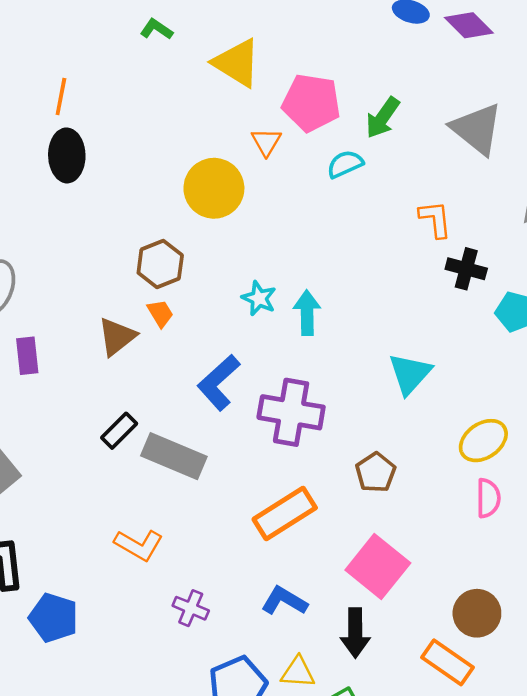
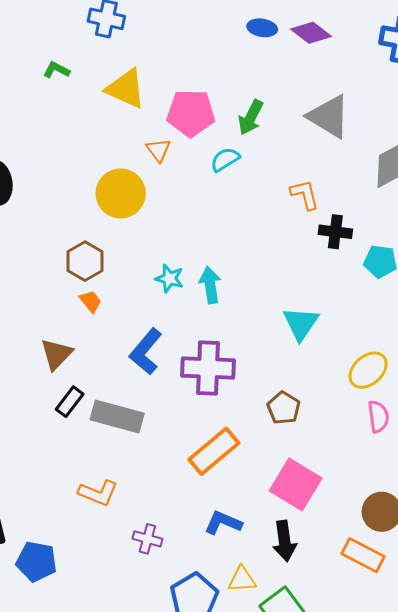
brown triangle: (117, 337) -> (56, 354), moved

